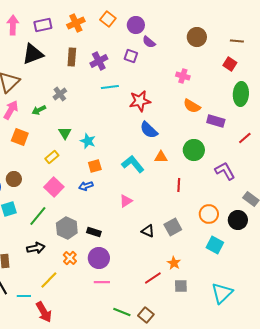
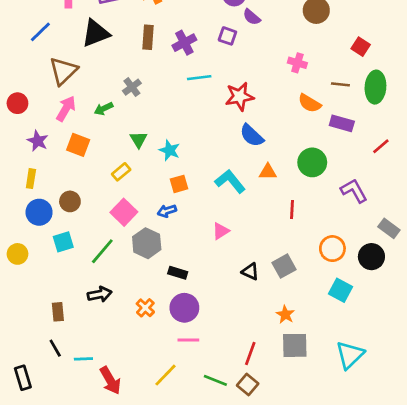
brown line: (237, 41) -> (340, 84), moved
gray hexagon: (67, 228) -> (147, 243), moved
red line: (153, 278) -> (250, 354), moved, turned -36
yellow line: (49, 280) -> (166, 375), moved
gray square: (181, 286) -> (295, 345), size x1.5

